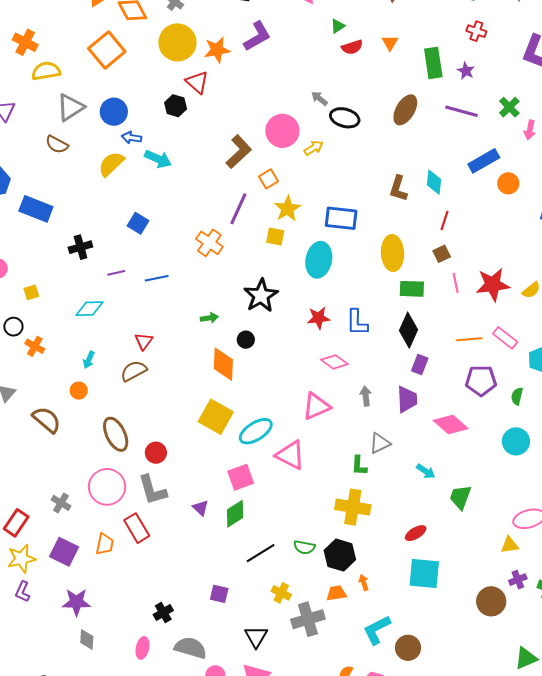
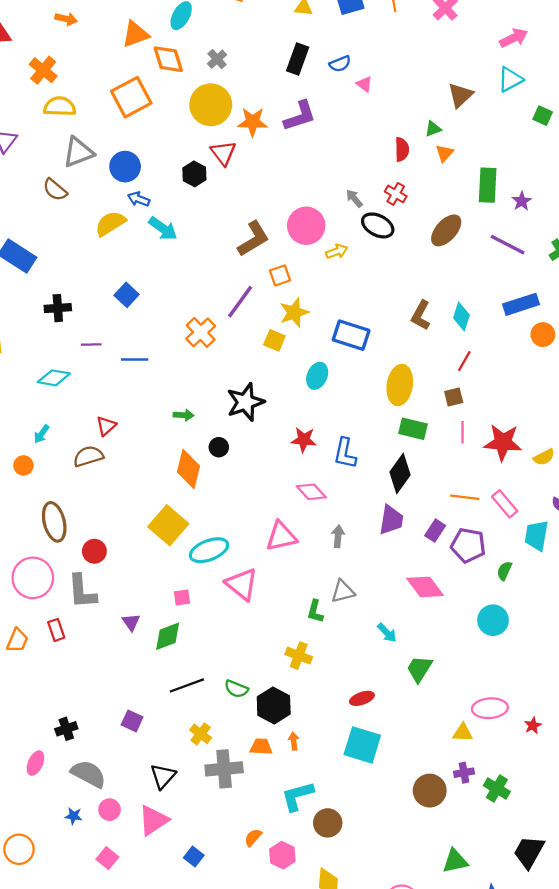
green triangle: (338, 26) -> (433, 129), moved
red cross: (476, 31) -> (396, 194), moved
red semicircle: (352, 47) -> (402, 149), turned -85
cyan ellipse: (319, 260) -> (317, 376), size x0.7
purple rectangle: (420, 364) -> (435, 531), moved
purple trapezoid: (407, 399) -> (391, 520), moved
pink square: (241, 477) -> (182, 597), size x0.6
yellow cross: (353, 507) -> (299, 656), size x0.7
red rectangle: (137, 528) -> (56, 630), size x0.7

